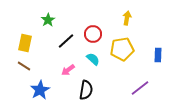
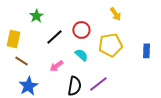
yellow arrow: (127, 18) -> (115, 14), turned 136
brown line: (24, 66) -> (21, 61), moved
purple line: (140, 88) -> (98, 84), moved

